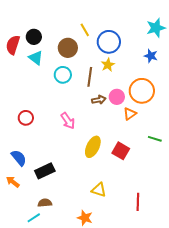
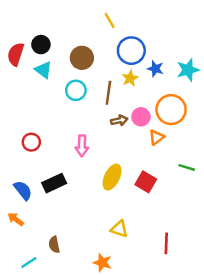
cyan star: (156, 28) -> (188, 70), moved
yellow line: (85, 30) -> (110, 20), moved
blue star: (151, 56) -> (155, 69), moved
pink arrow: (68, 121) -> (82, 146), turned 36
black rectangle: (45, 171) -> (54, 183), moved
brown semicircle: (45, 203) -> (54, 245), turned -96
cyan line: (34, 218) -> (29, 263), moved

